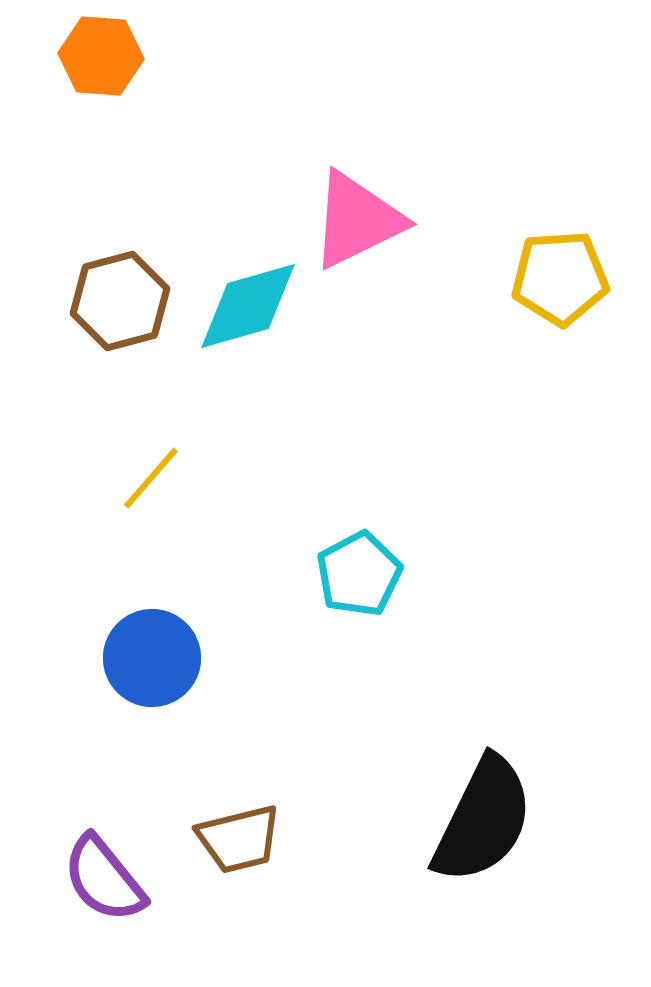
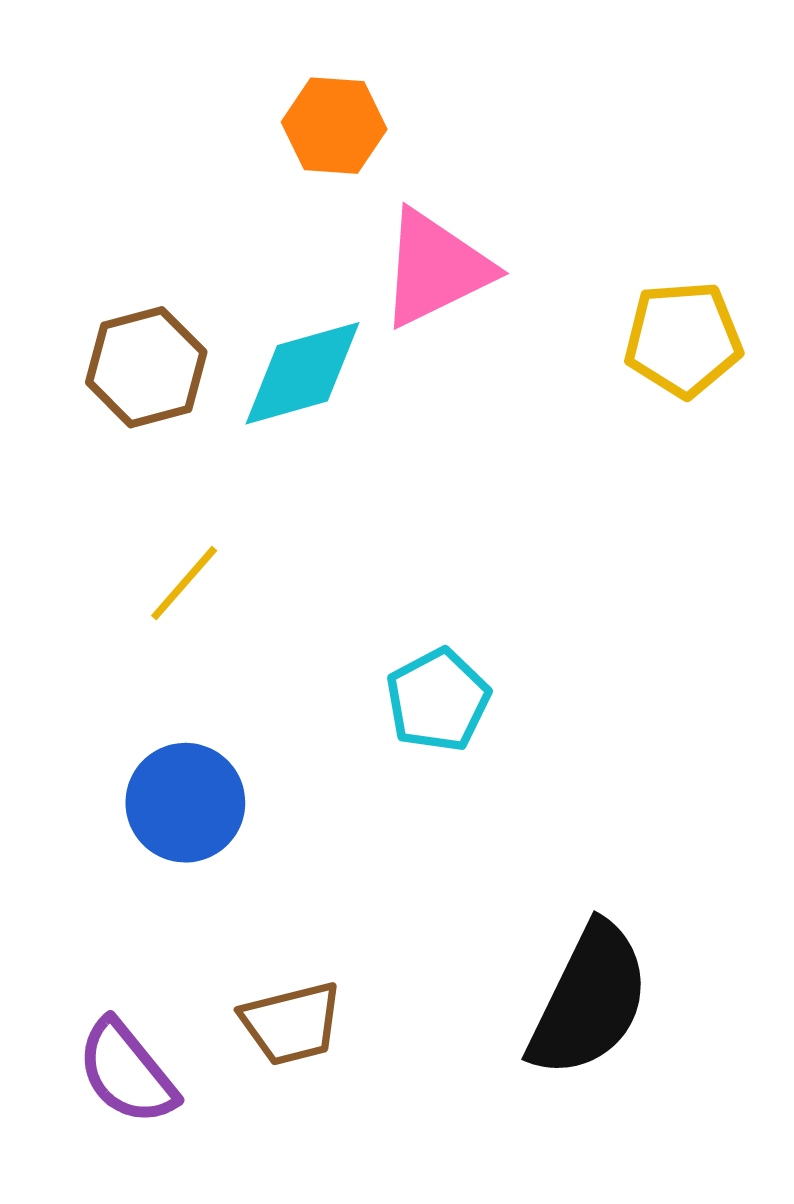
orange hexagon: (101, 56) -> (334, 126), moved

